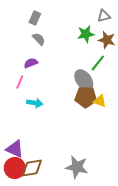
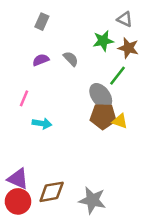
gray triangle: (104, 16) -> (125, 19), turned 40
gray semicircle: (39, 39) -> (71, 59), moved
purple semicircle: (31, 63) -> (41, 60), moved
brown diamond: (32, 168) -> (52, 192), moved

